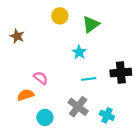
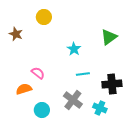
yellow circle: (60, 16) -> (44, 17), moved
green triangle: (91, 24) -> (109, 37), moved
black cross: (121, 73) -> (112, 84), moved

